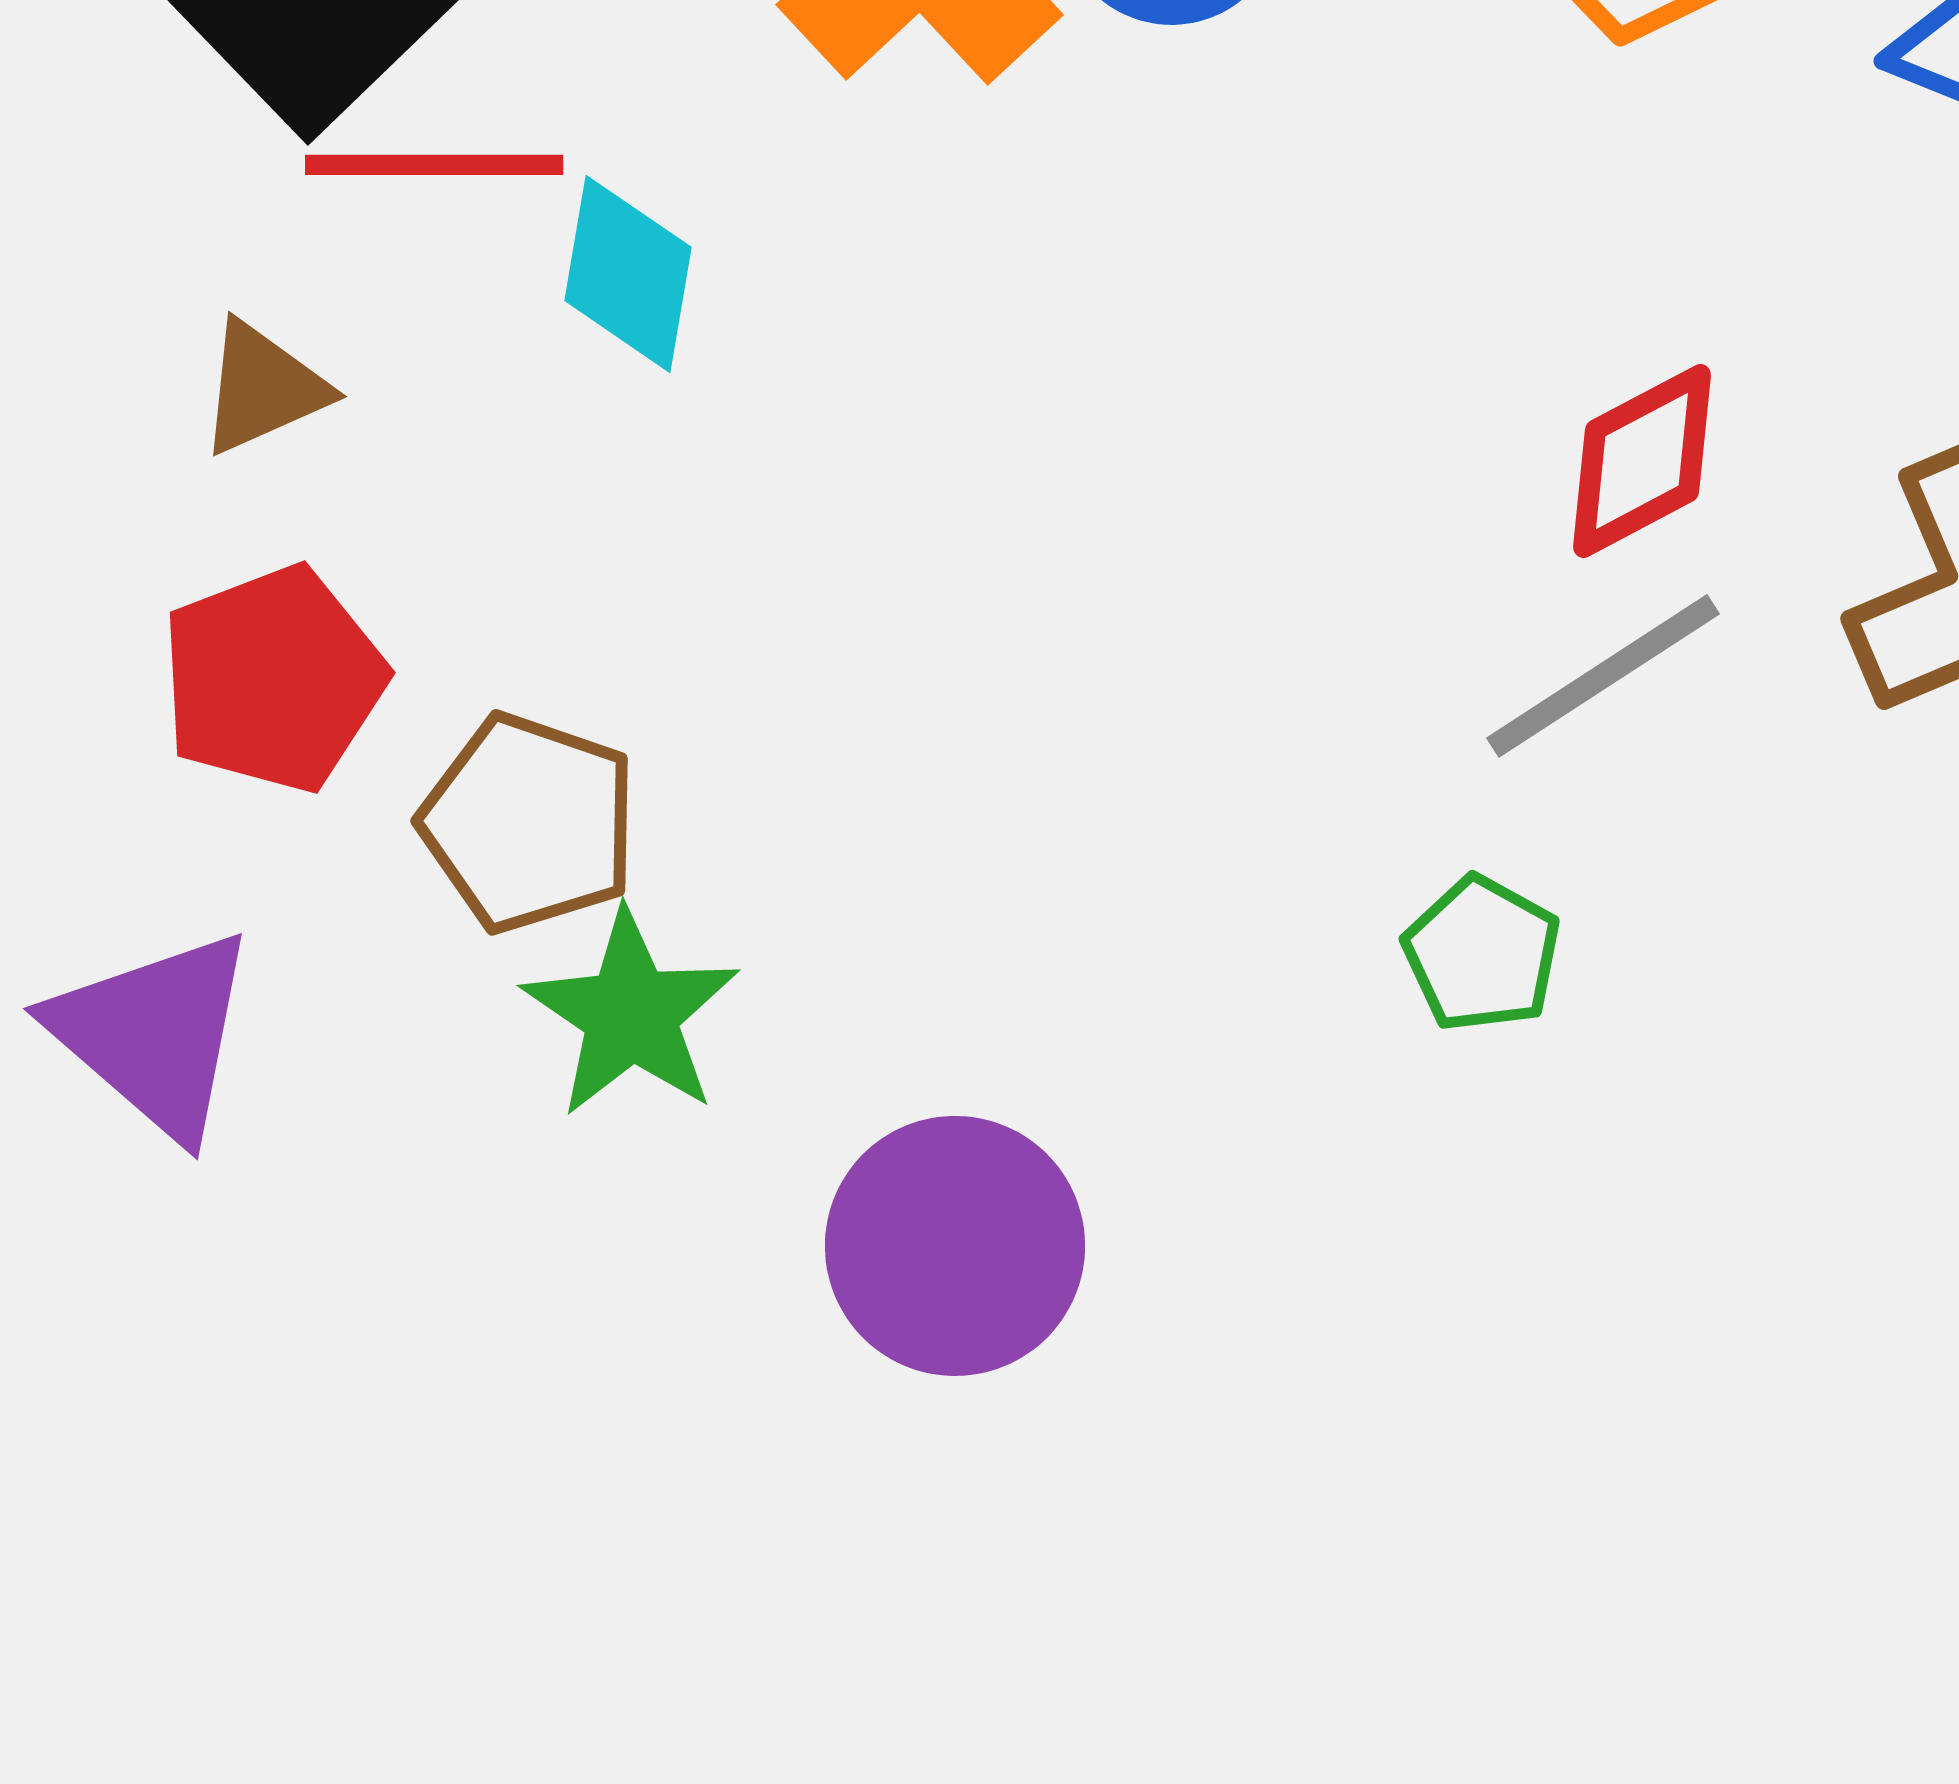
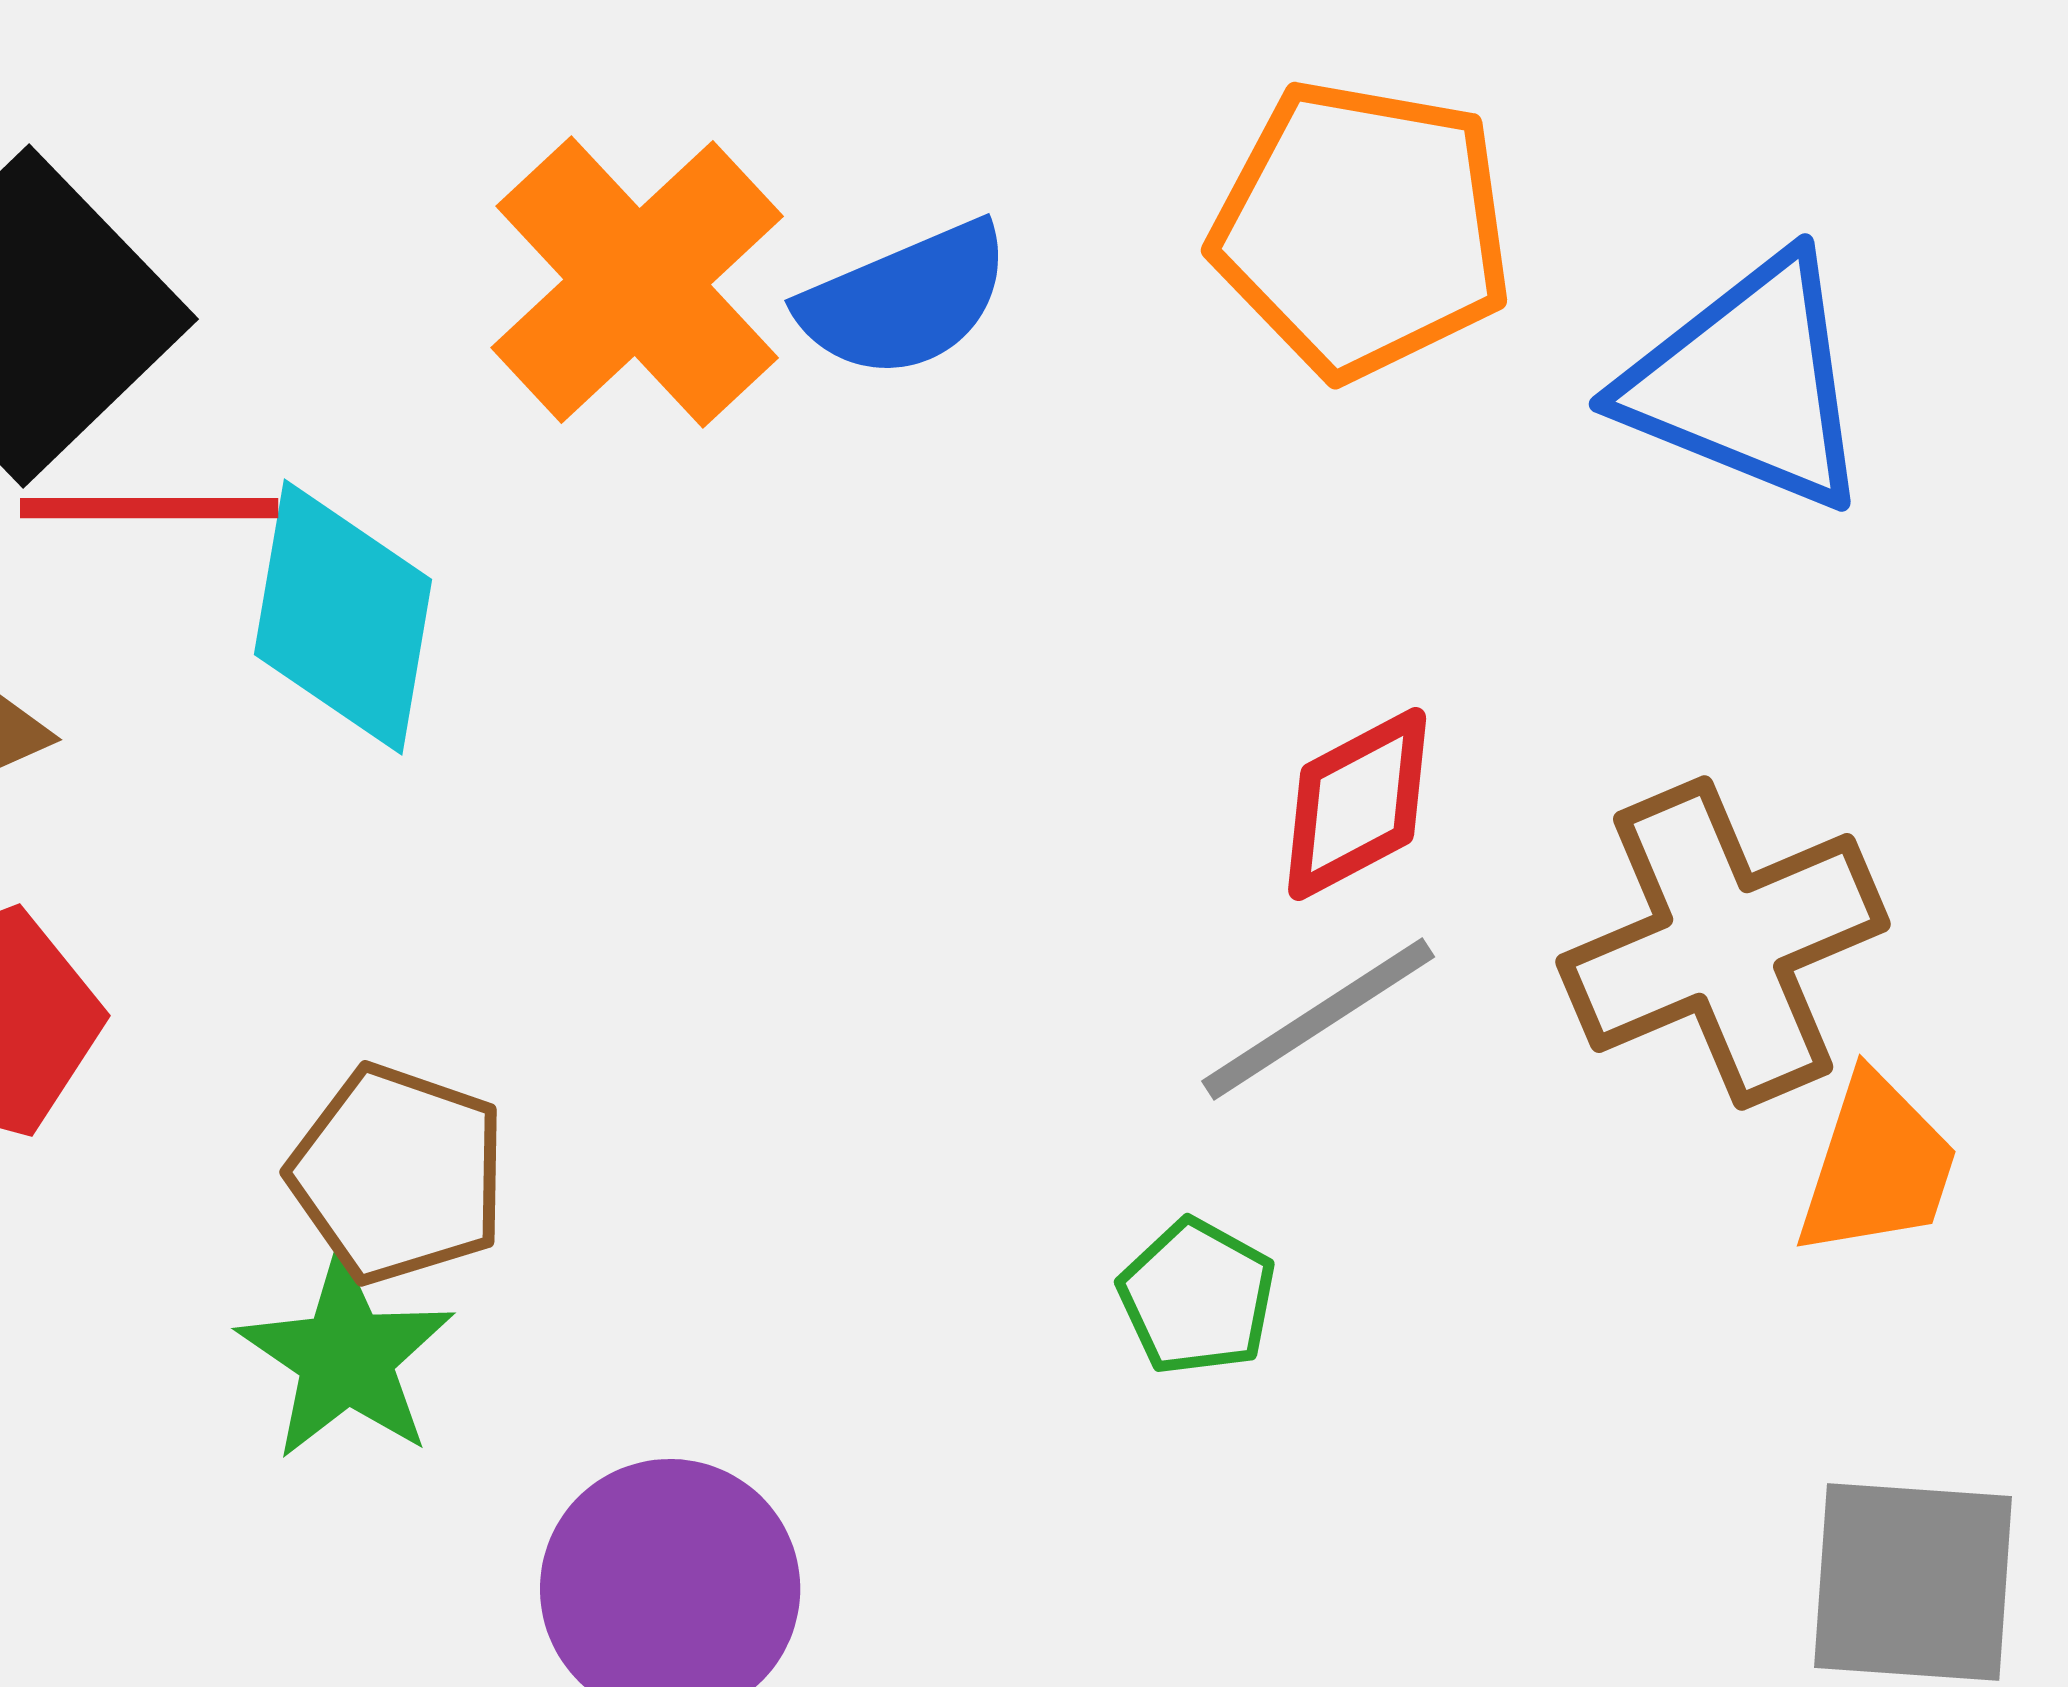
cyan diamond: (628, 274) -> (343, 617), size x1.4
brown pentagon: (529, 823) -> (398, 1174), moved

